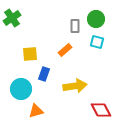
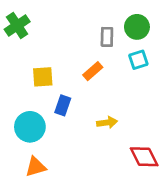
cyan square: (97, 42) -> (138, 60), turned -32
yellow arrow: (75, 86) -> (107, 123), size x0.6
orange triangle: (36, 111) -> (36, 167), moved

